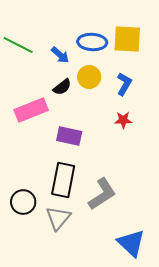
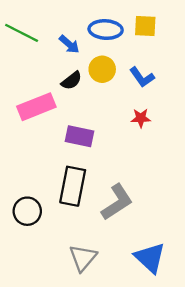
yellow square: (127, 39) -> (145, 26), size x0.7
blue L-shape: (124, 84) -> (142, 77), turned 115
gray triangle: (58, 218) -> (83, 258), moved

